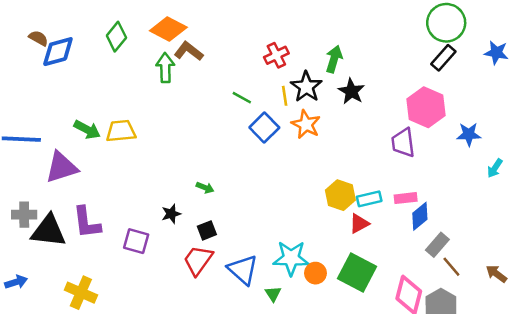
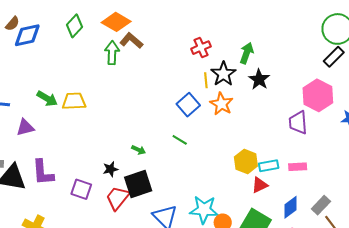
brown semicircle: (38, 38) -> (12, 24), turned 98
green line: (242, 98) -> (180, 140), moved
purple triangle: (61, 167) -> (25, 127), size x0.7
blue diamond: (420, 216) -> (291, 207), moved
black square: (207, 230) -> (138, 184), size x1.8
red trapezoid: (198, 260) -> (118, 198), moved

